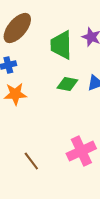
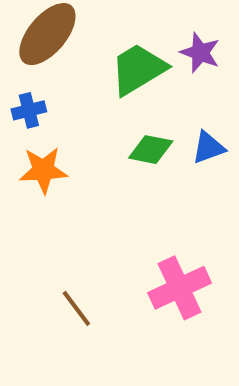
green trapezoid: (61, 45) -> (138, 69), turned 60

